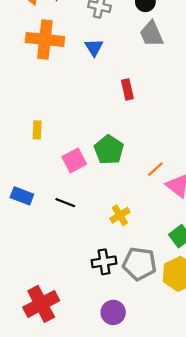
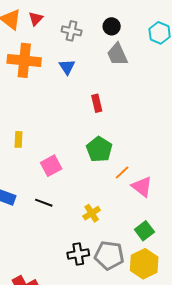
green pentagon: (109, 150) -> (99, 149), moved

